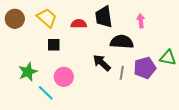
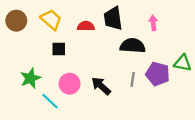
black arrow: (102, 63) -> (101, 86), moved
purple pentagon: (145, 68) -> (158, 74), turned 30

